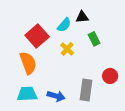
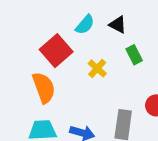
black triangle: (82, 17) -> (118, 25), turned 32
cyan semicircle: (64, 25) -> (85, 25), moved

